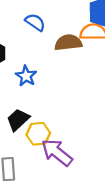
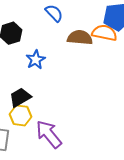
yellow hexagon: (38, 134) -> (20, 115), moved

